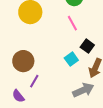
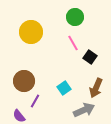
black square: (87, 46) -> (90, 57), moved
cyan square: (71, 59) -> (64, 88), moved

